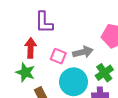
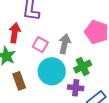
gray arrow: (83, 52) -> (65, 44), turned -72

